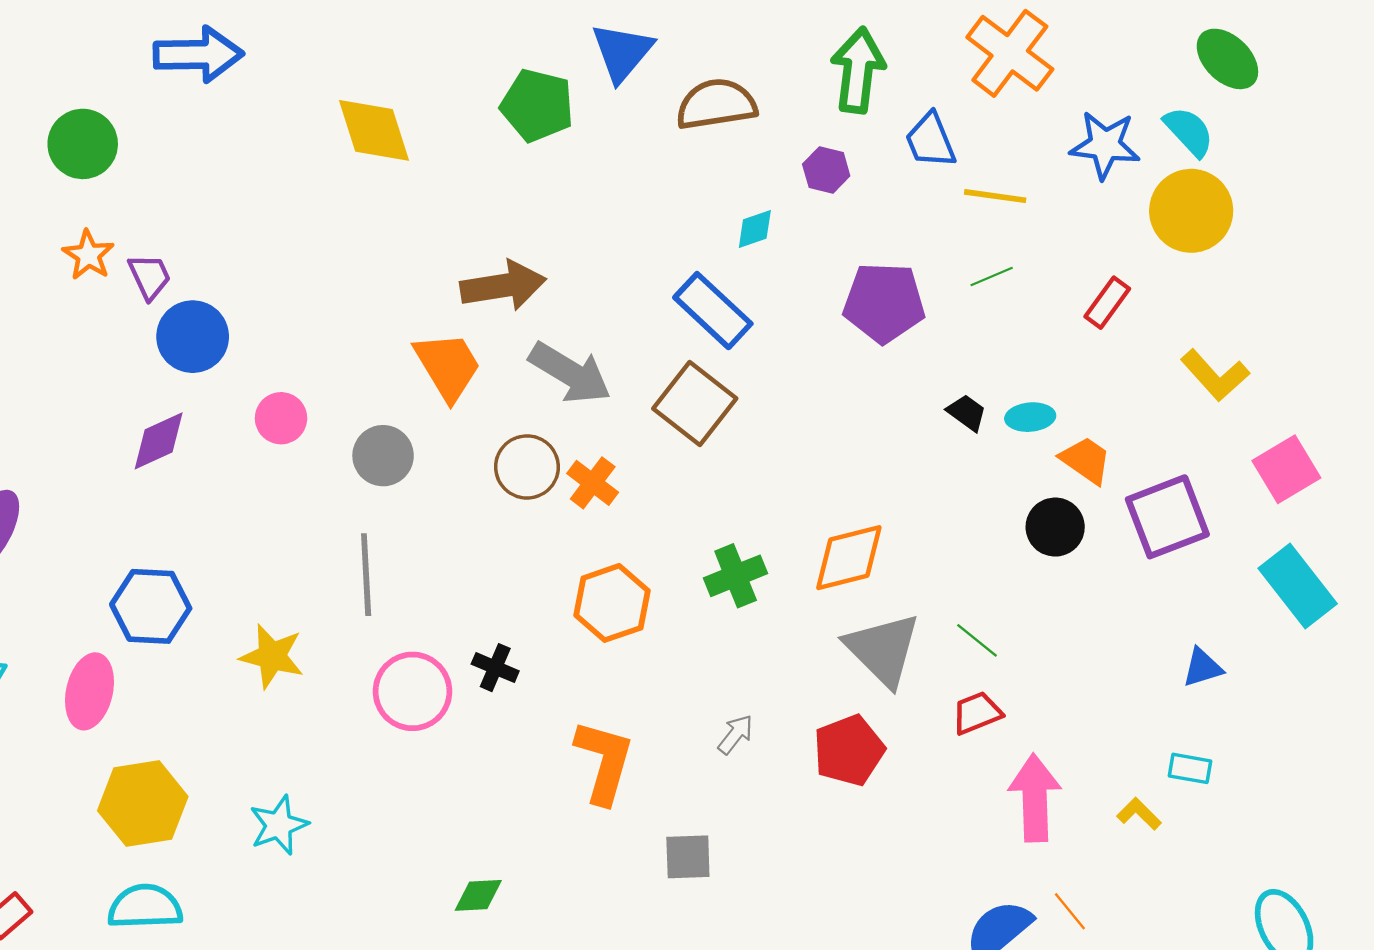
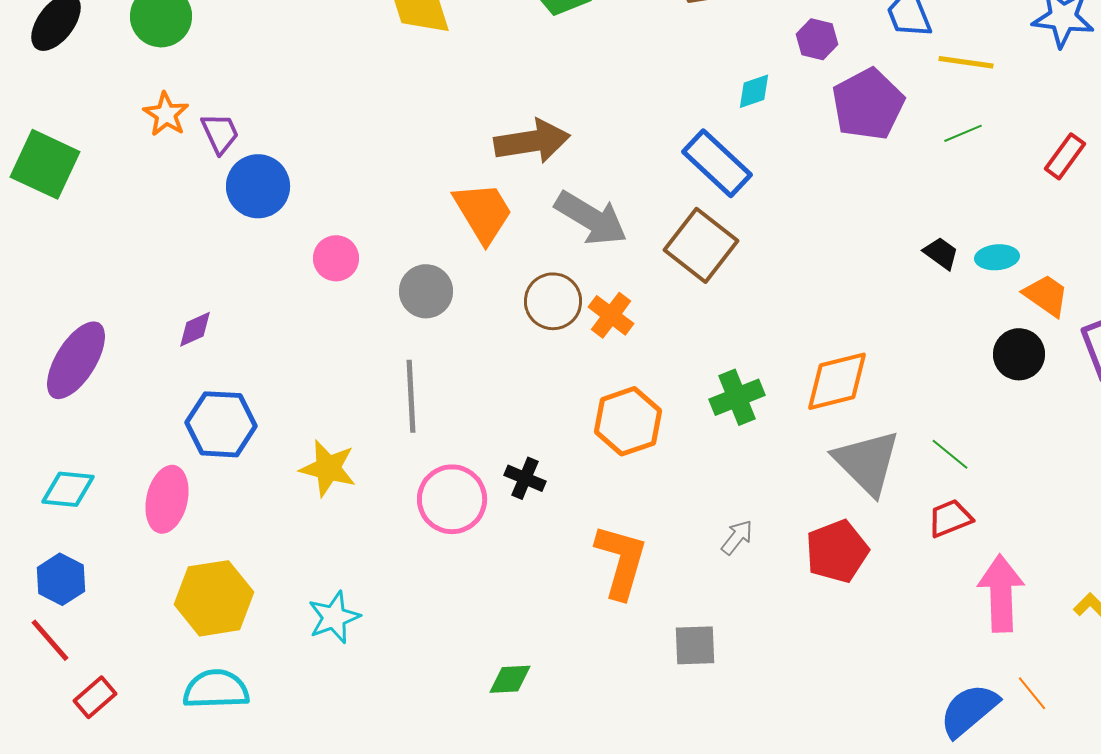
purple pentagon: (884, 303) -> (868, 104), moved, turned -30
purple diamond: (159, 441) -> (195, 329), moved, size x0.7

